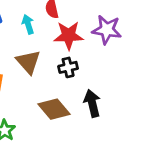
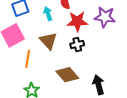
black arrow: (92, 103) -> (98, 85), moved

